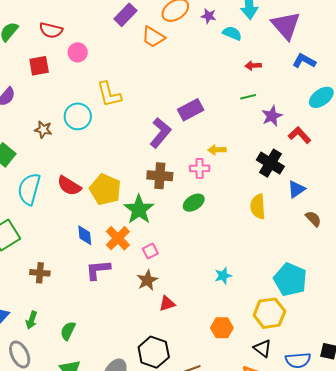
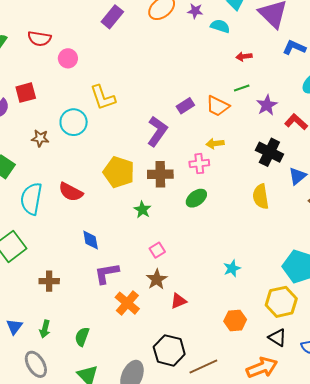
orange trapezoid: (153, 37) -> (218, 106), moved
red square: (39, 66) -> (26, 93), moved
purple rectangle: (191, 110) -> (185, 106), size x0.7
yellow pentagon: (105, 190) -> (119, 172), moved
green star: (139, 209) -> (142, 210), size x0.6
orange cross: (118, 238) -> (127, 303), moved

